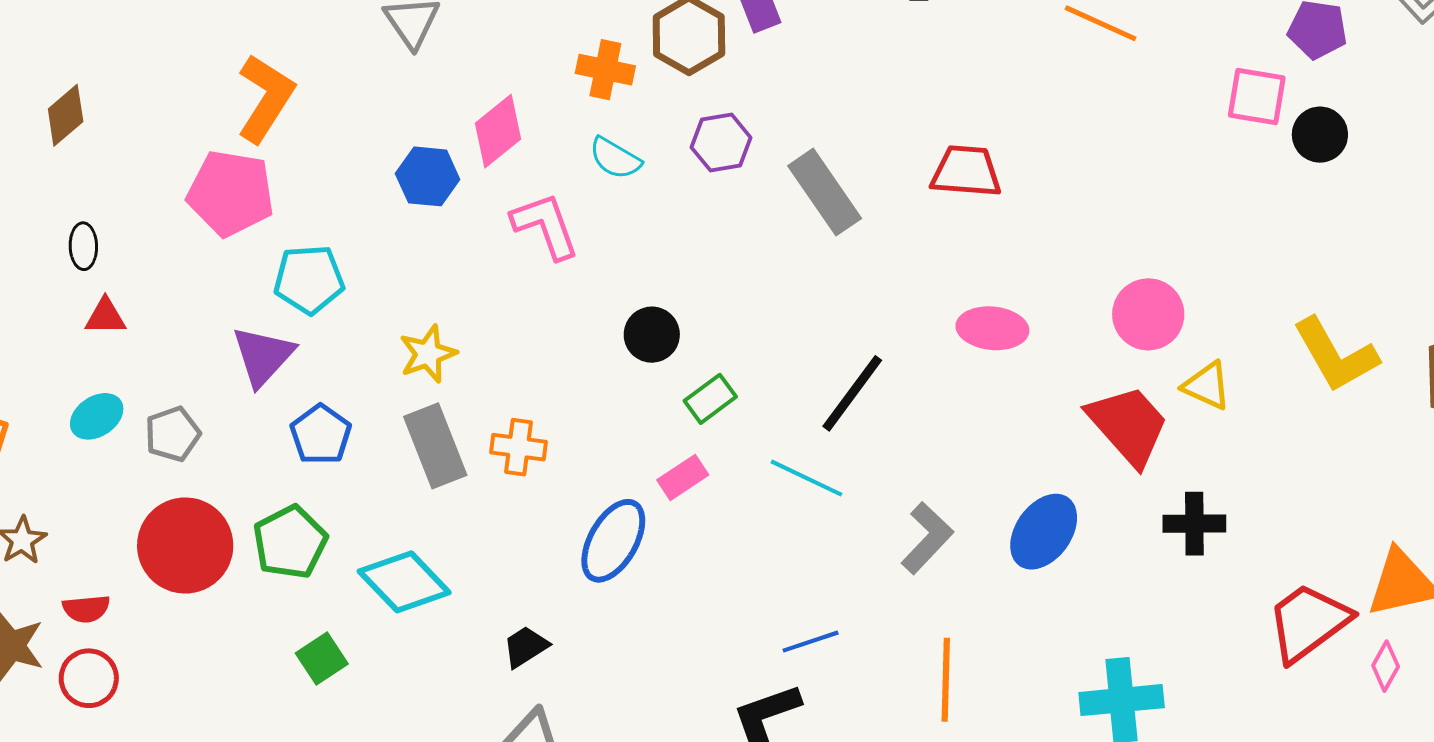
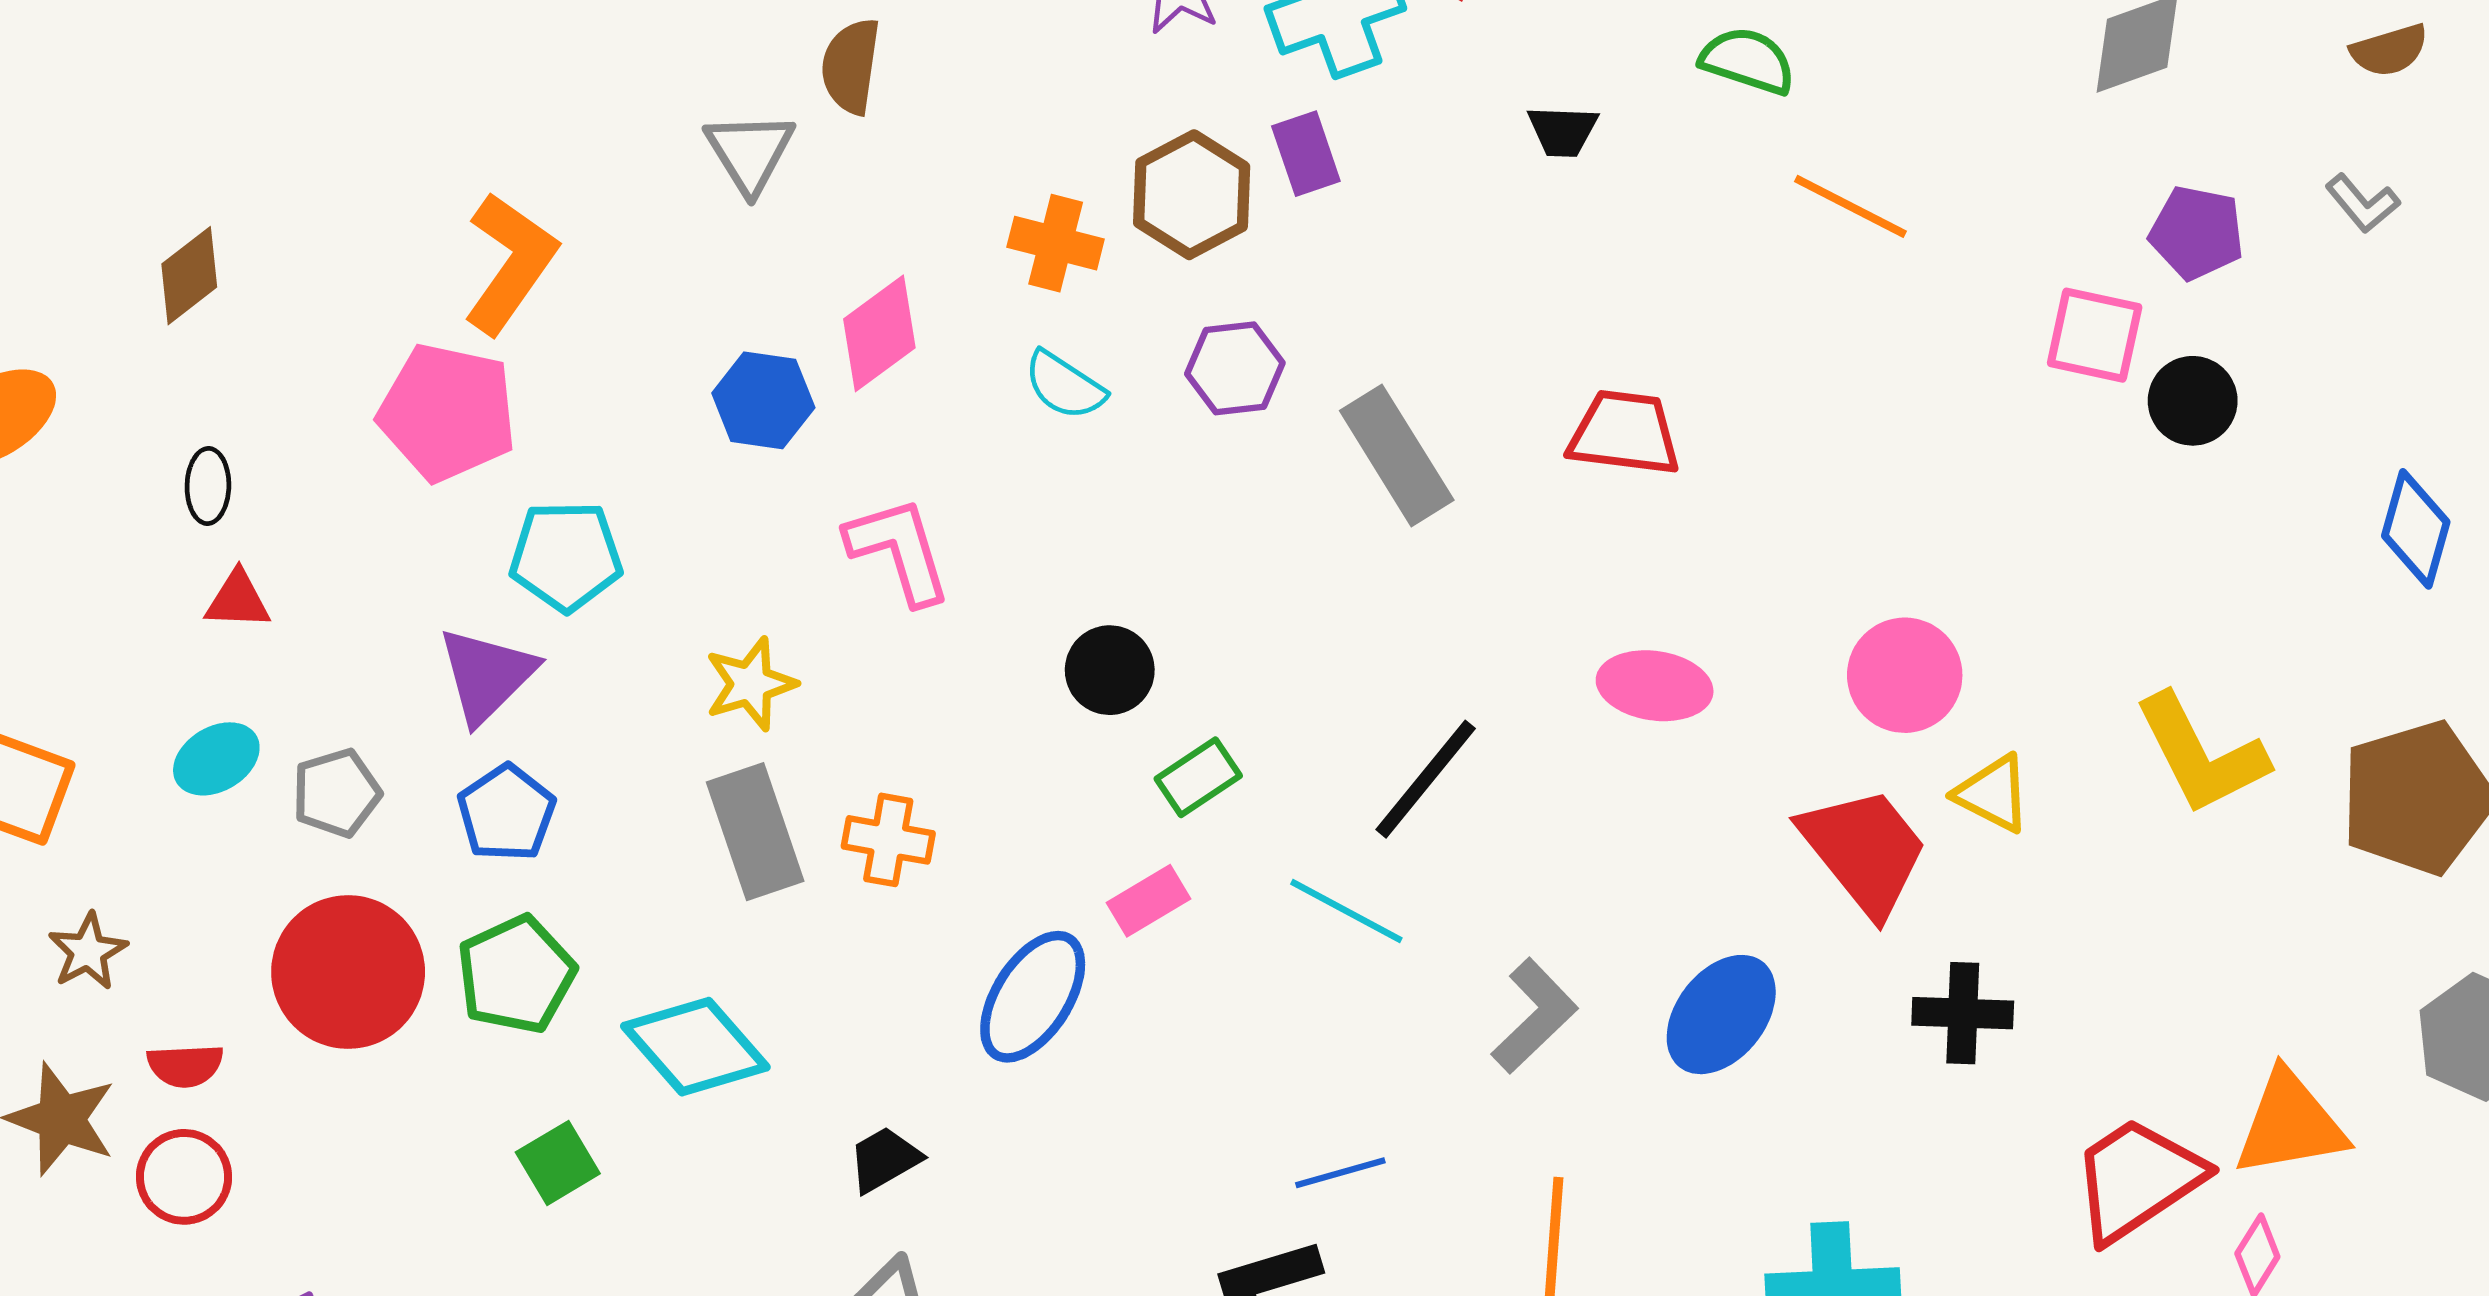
pink L-shape: (545, 226) -> (899, 550), moved
blue pentagon: (321, 435) -> (506, 813), moved

